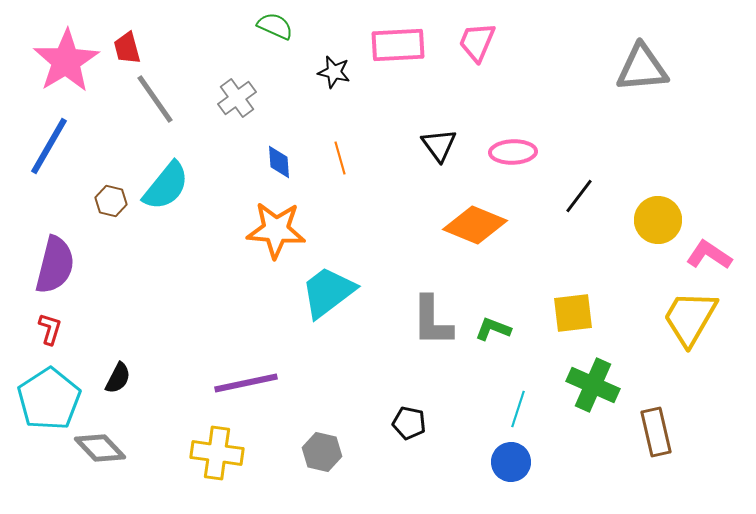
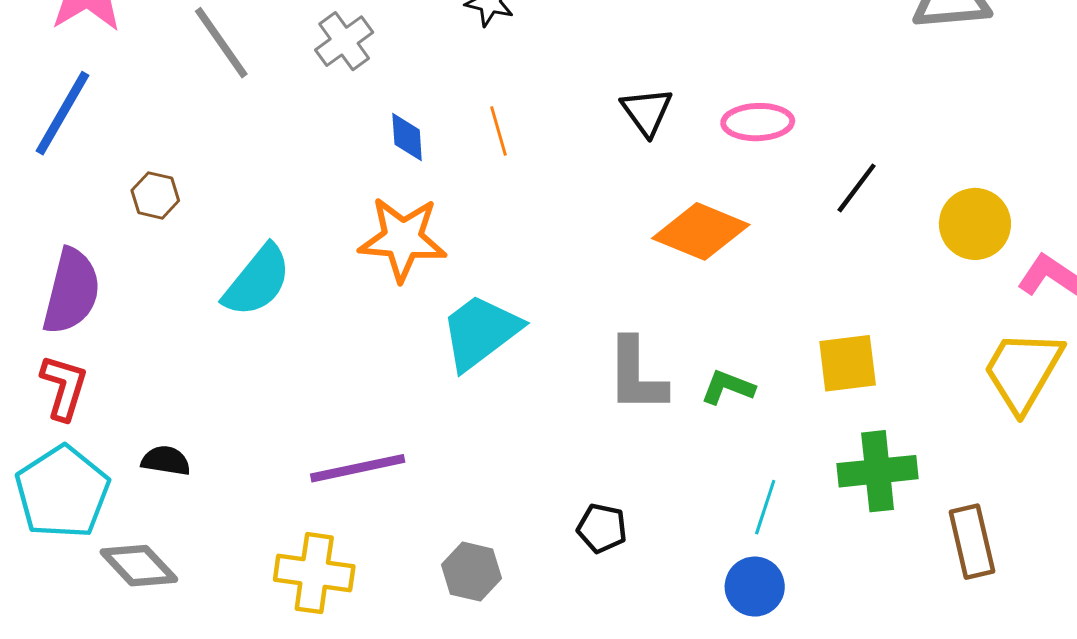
cyan semicircle: (166, 186) -> (257, 281), moved
red L-shape: (50, 329) -> (64, 387), size x1.4
black semicircle: (118, 378) -> (166, 461), turned -108
green cross: (593, 385) -> (878, 471), turned -30

